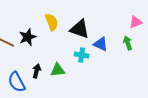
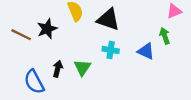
blue triangle: (101, 44) -> (146, 51), moved
green triangle: (58, 70) -> (82, 68), turned -49

